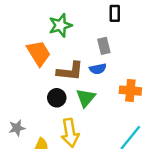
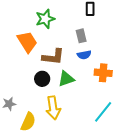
blue semicircle: (98, 69) -> (84, 55), moved
green triangle: (86, 98) -> (66, 79), turned 30

